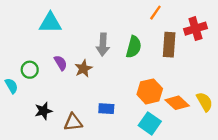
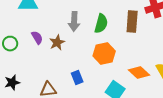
orange hexagon: (150, 91) -> (104, 54), moved
blue rectangle: (106, 109) -> (77, 78), turned 64
black star: (43, 111) -> (12, 83), moved

